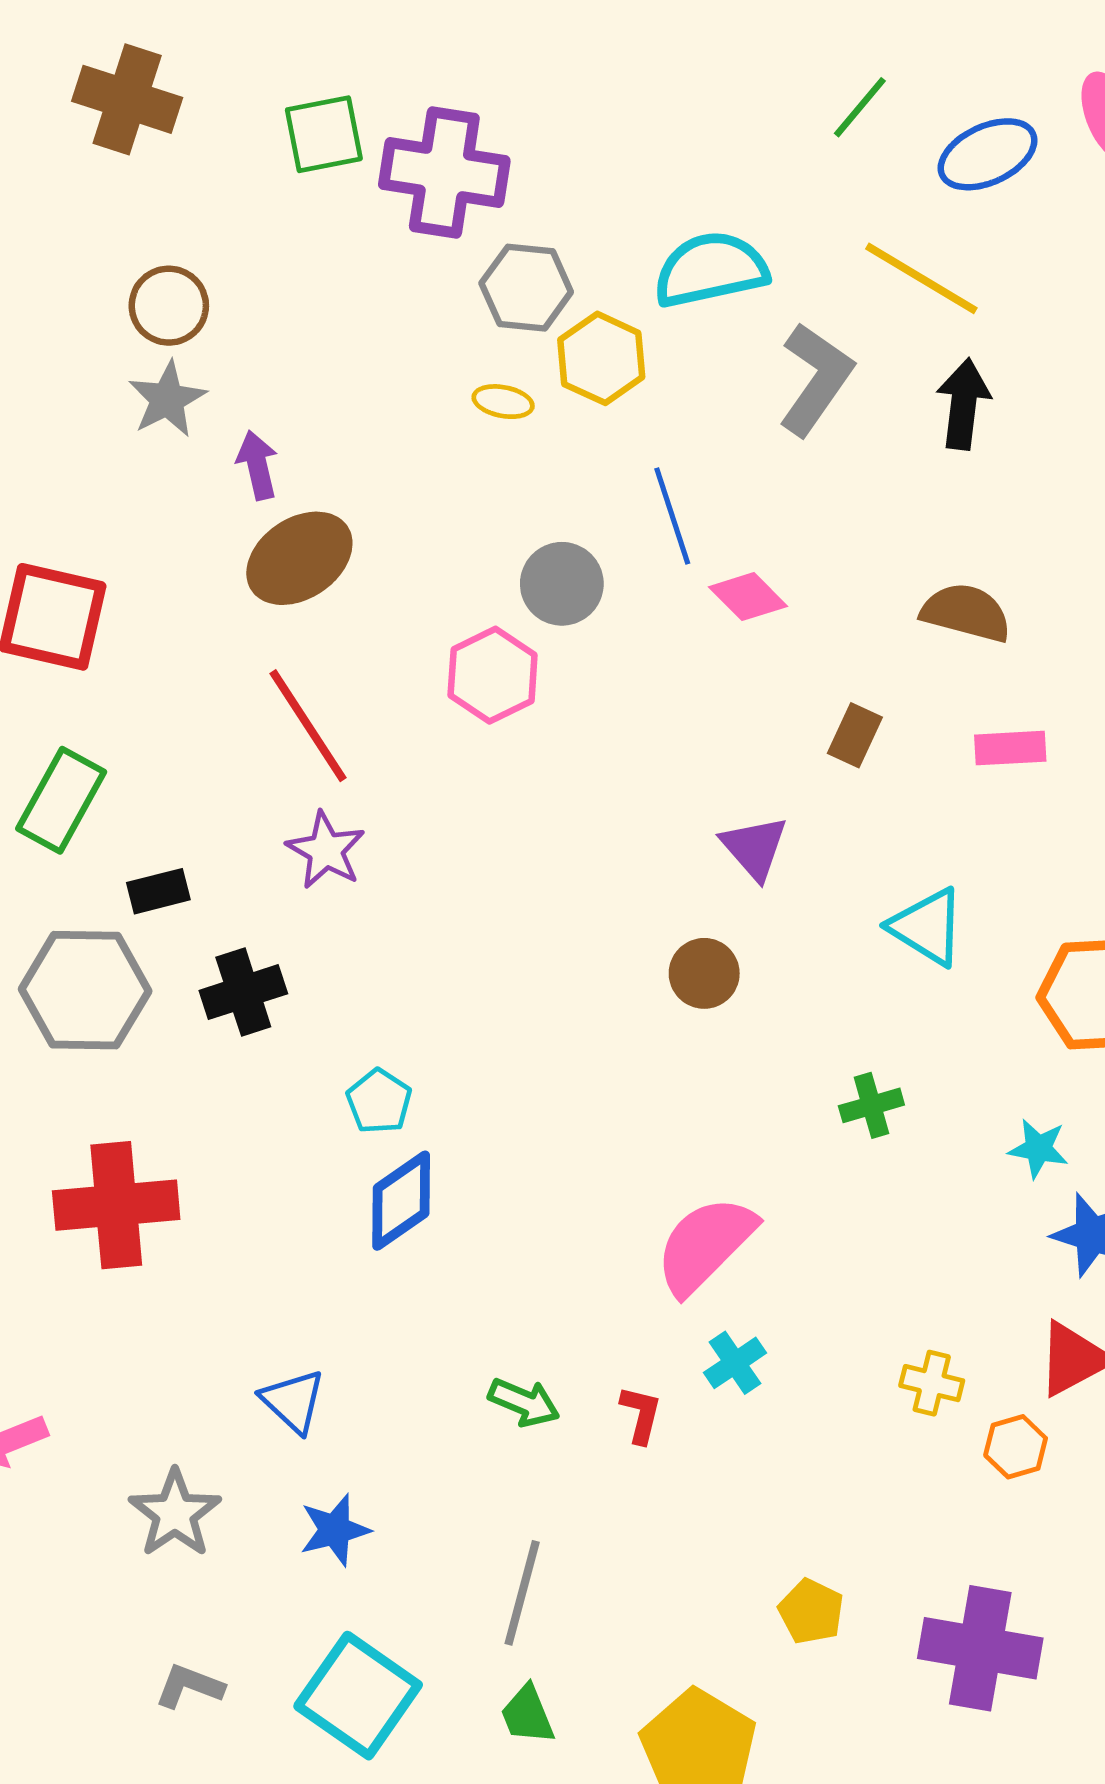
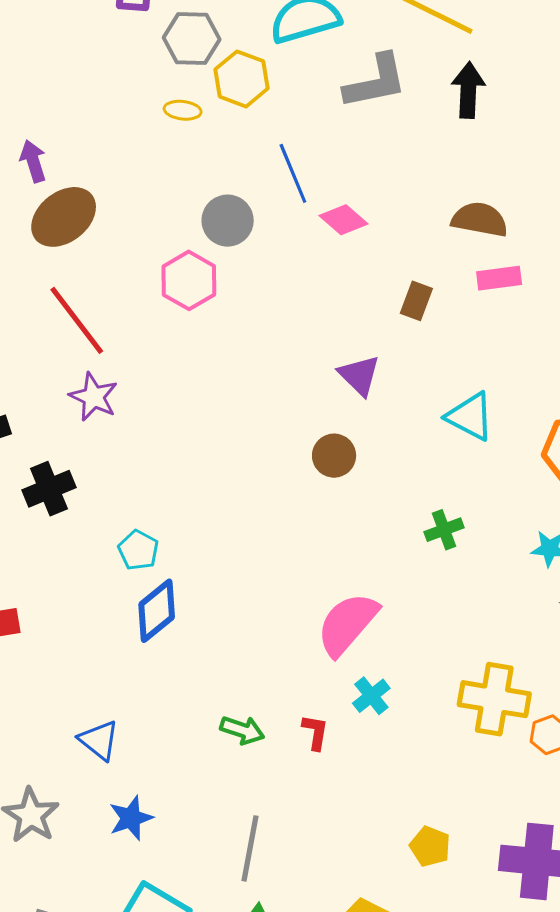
gray L-shape: (816, 379) -> (375, 82), turned 48
pink rectangle: (1010, 748) -> (499, 278), moved
yellow cross: (932, 1383) -> (494, 699), size x1.8

